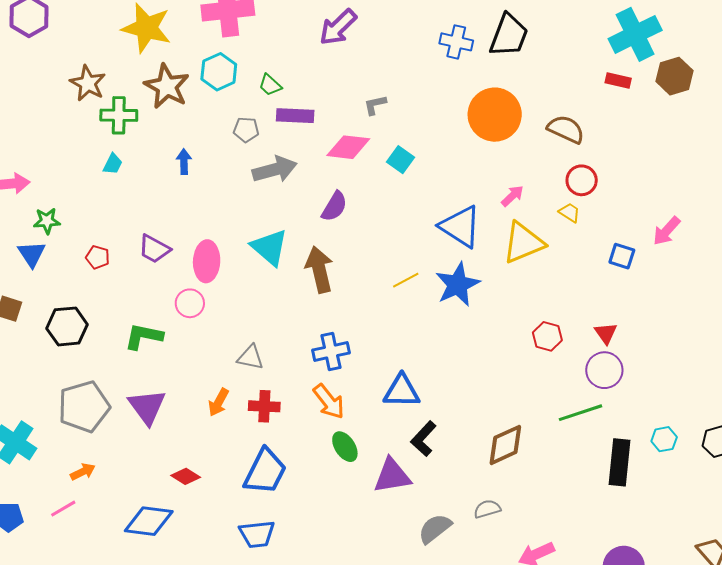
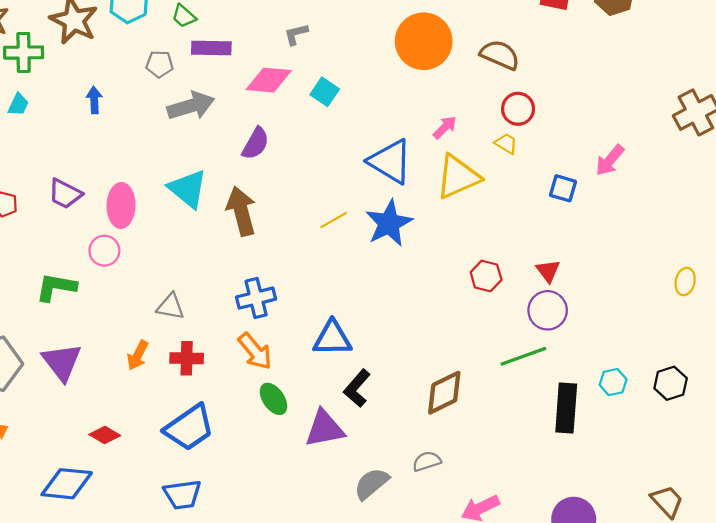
blue trapezoid: (265, 471) -> (189, 428), turned 30

